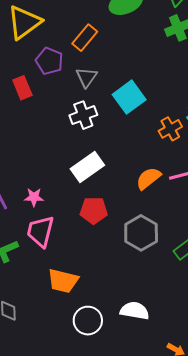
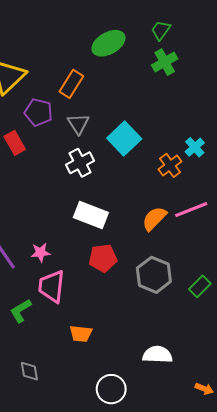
white rectangle: (87, 167) -> (91, 215), turned 64
orange trapezoid: (63, 281) -> (81, 334), size x0.7
white circle: (88, 321) -> (111, 389), moved

